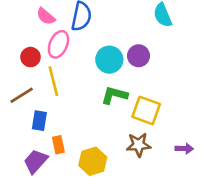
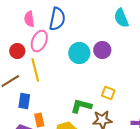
pink semicircle: (46, 16) -> (29, 19), turned 42
green L-shape: (114, 95) -> (81, 106), moved
yellow square: (146, 110) -> (108, 93), size x0.6

